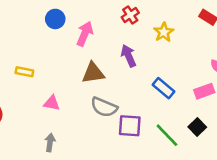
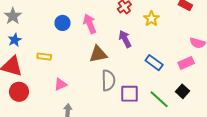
blue circle: (55, 19) -> (63, 23), moved
pink arrow: (85, 34) -> (90, 24), turned -42
pink triangle: (52, 103) -> (61, 84), moved, turned -32
gray semicircle: (104, 107) -> (108, 80), turned -110

